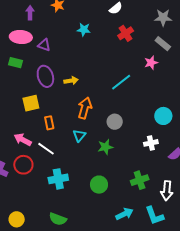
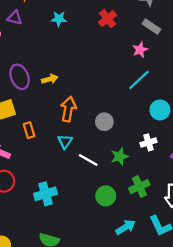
purple triangle: (44, 45) -> (15, 18), moved
cyan line: (121, 82) -> (139, 80), moved
green star: (105, 147) -> (120, 156), moved
white line: (46, 149) -> (88, 160), moved
green circle: (99, 185) -> (106, 196), moved

